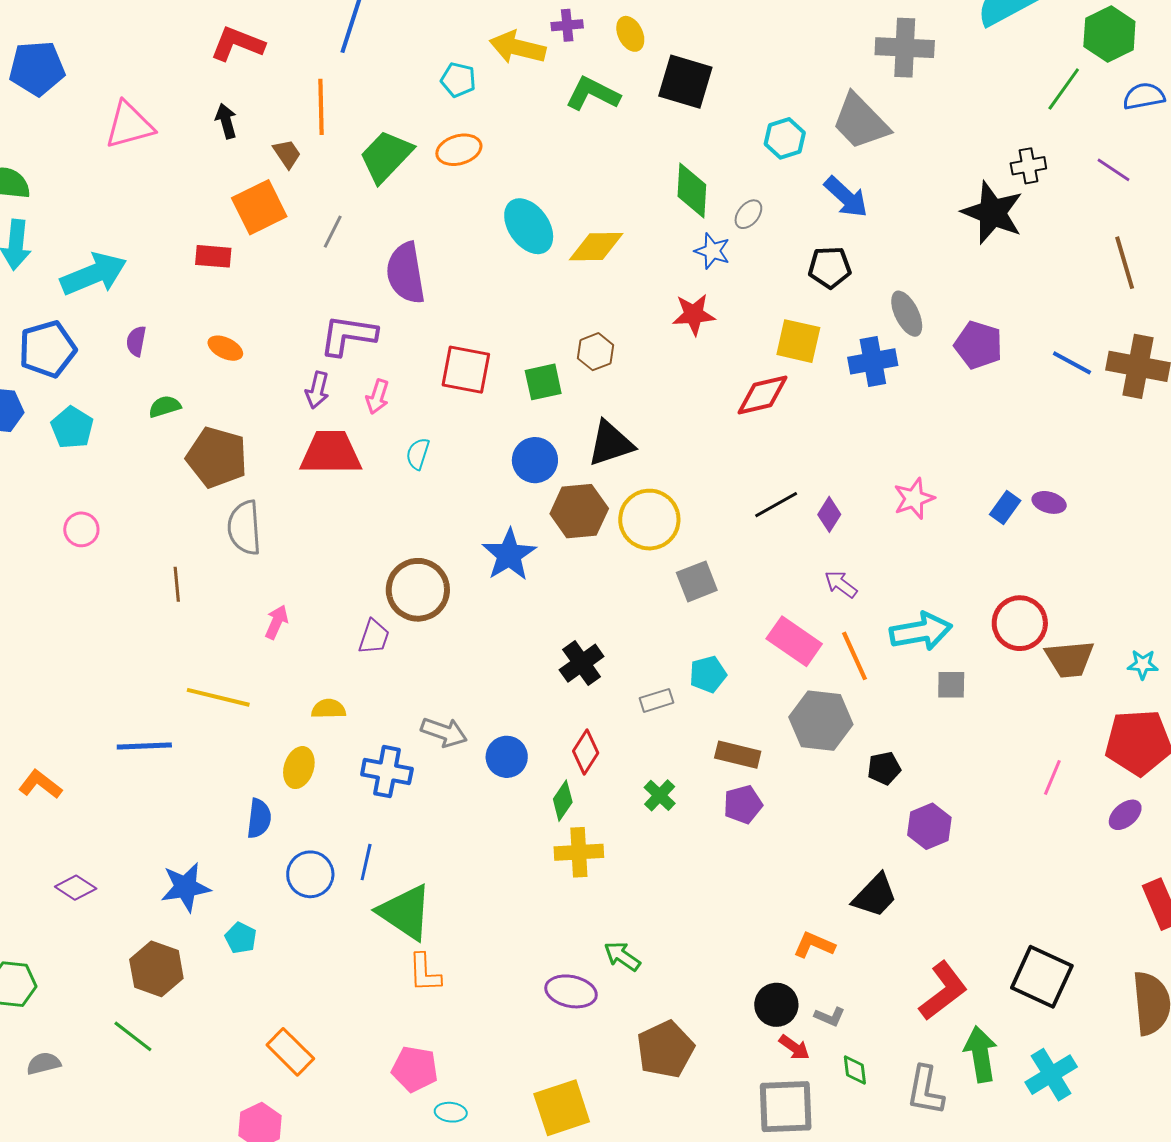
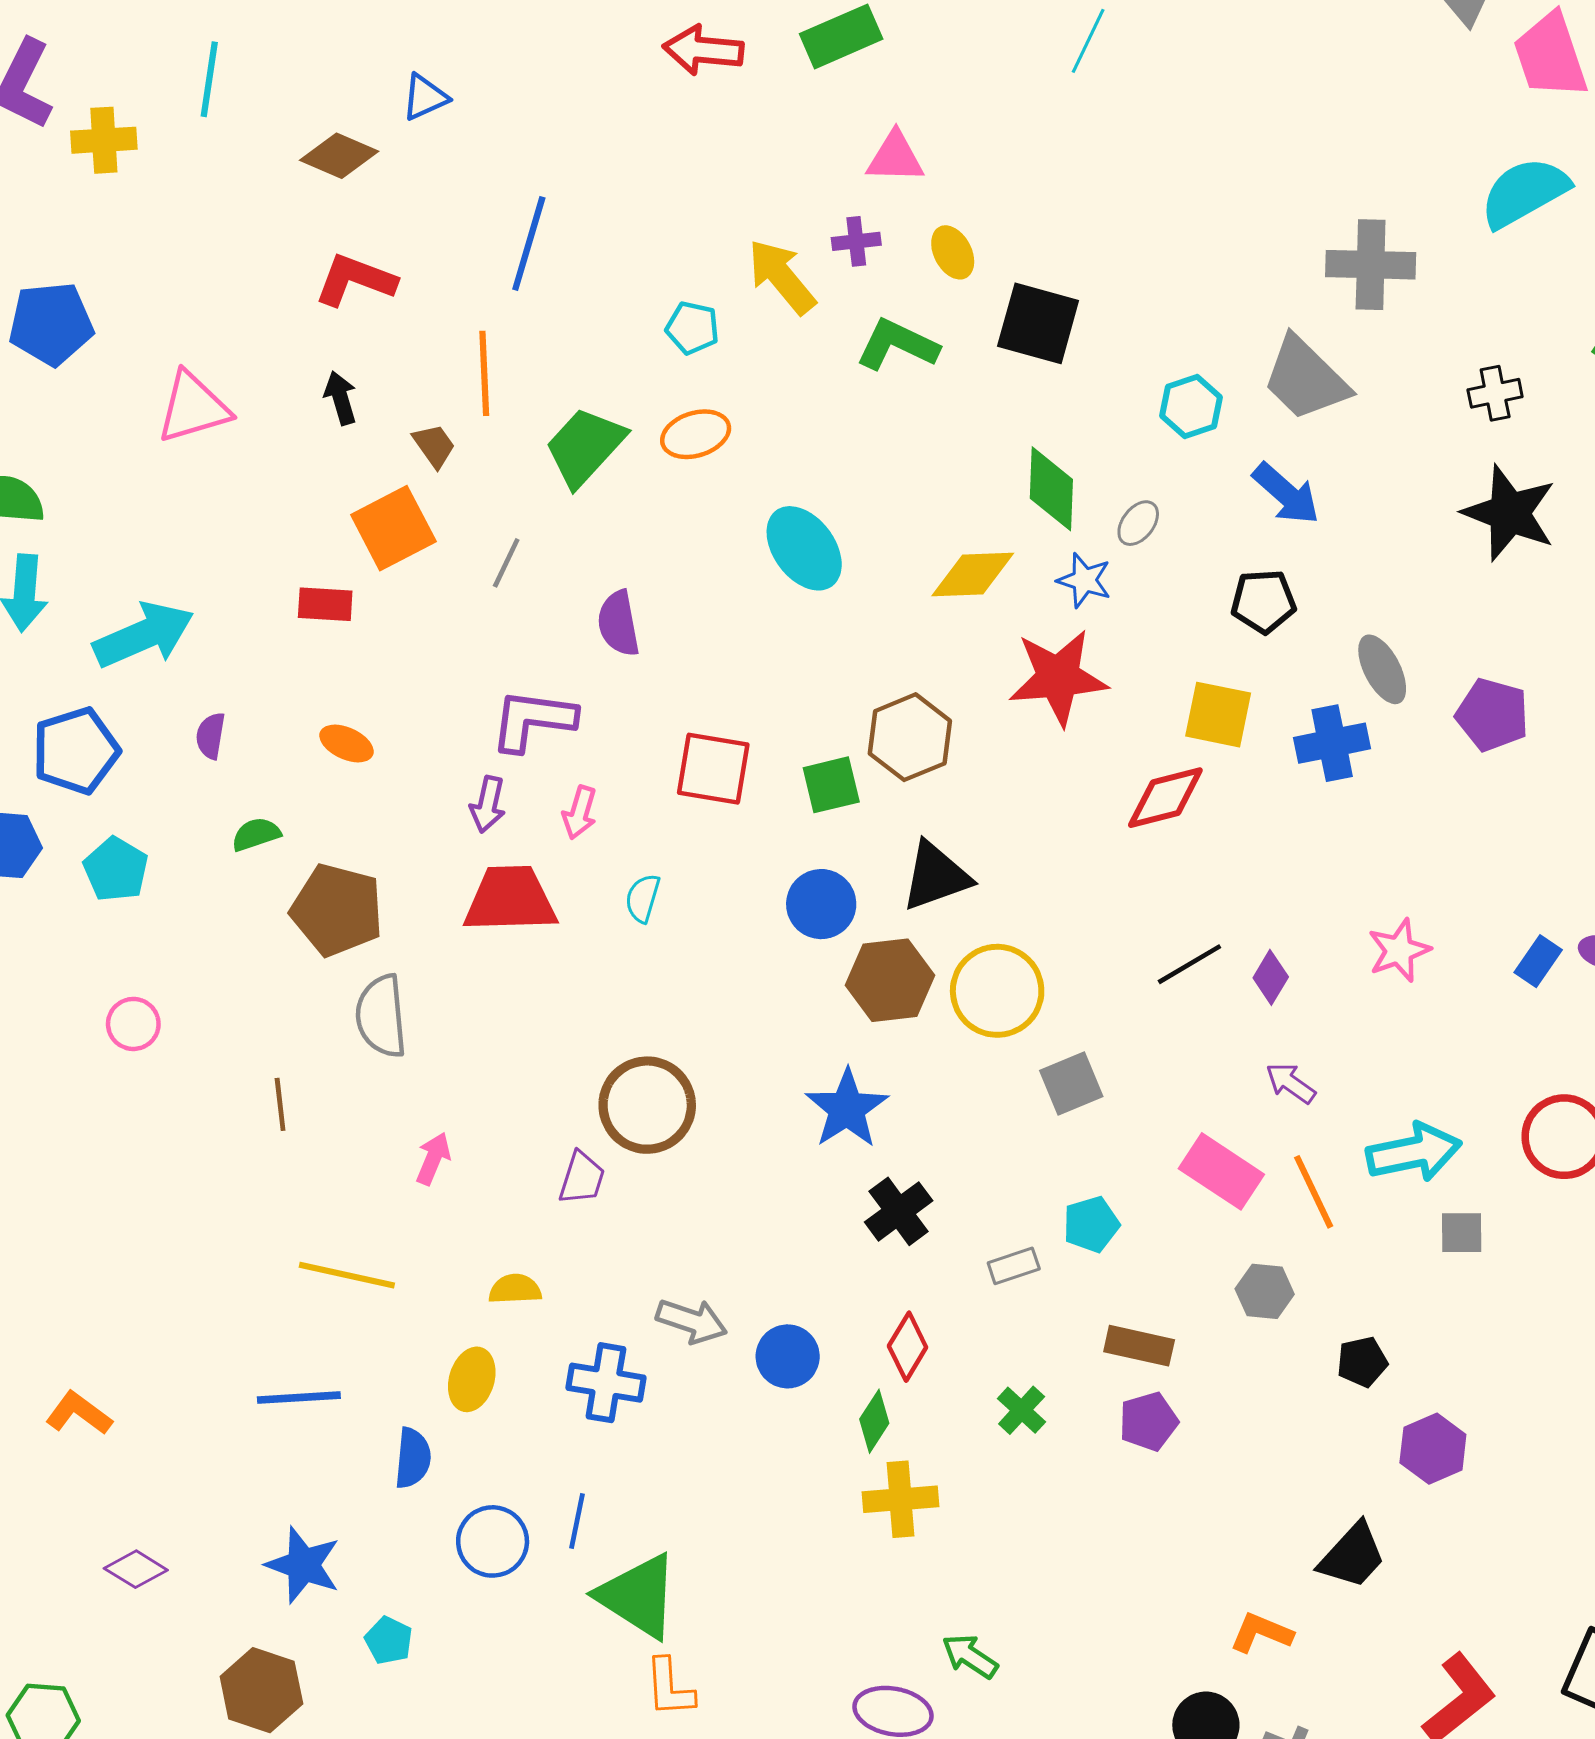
yellow arrow: (518, 47) -> (782, 277), turned 38
black cross: (1028, 166) -> (1495, 393), moved
yellow diamond: (596, 247) -> (973, 574), moved
purple semicircle: (406, 273) -> (619, 623), size x0.7
red star: (694, 314) -> (1058, 677), size x1.5
brown hexagon: (596, 352) -> (910, 737), size x1.5
blue star: (509, 555) -> (847, 1109), moved
gray hexagon: (821, 721) -> (1265, 1291), size x0.6
blue line: (144, 746) -> (299, 1398), moved
blue star: (186, 887) -> (303, 1565), turned 30

